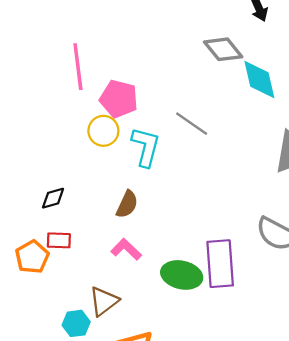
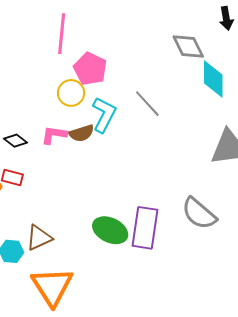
black diamond: (53, 198) -> (16, 141), turned 40
brown semicircle: (127, 204) -> (82, 133), moved, turned 35
pink L-shape: (126, 249) -> (54, 135), moved, turned -48

